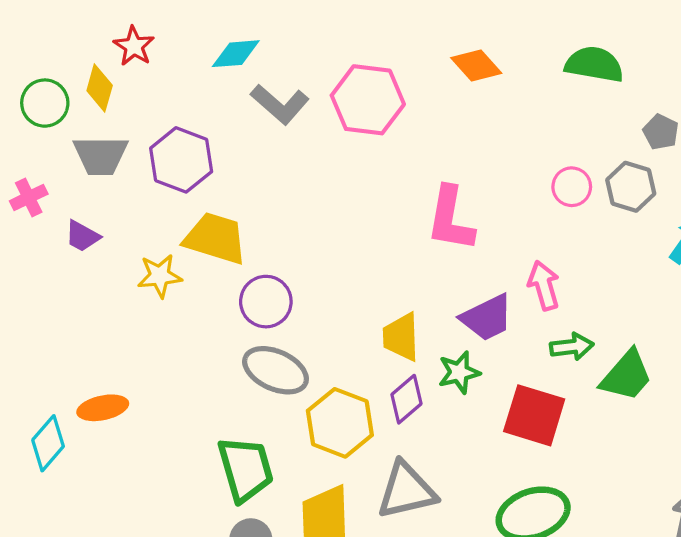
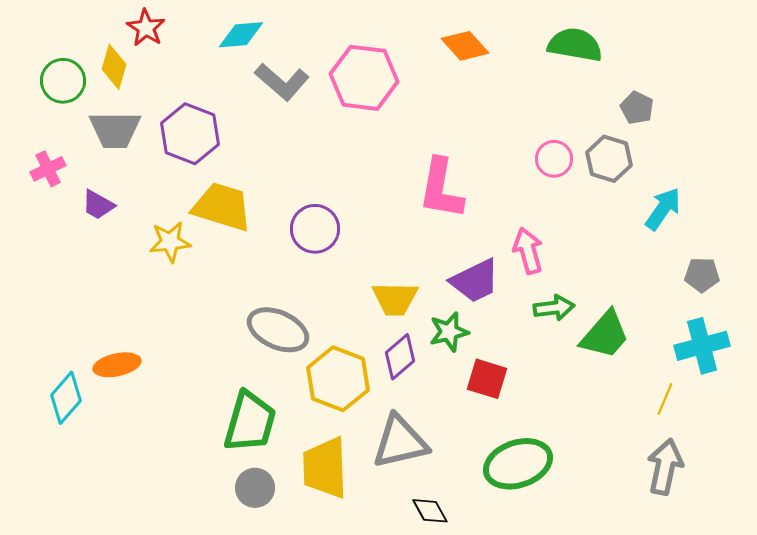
purple circle: (266, 302) -> (315, 229), moved
yellow trapezoid: (401, 337) -> (395, 299), turned -87
red square: (534, 415) -> (487, 379), moved, size x0.7
green trapezoid: (245, 469) -> (250, 422), turned 32

